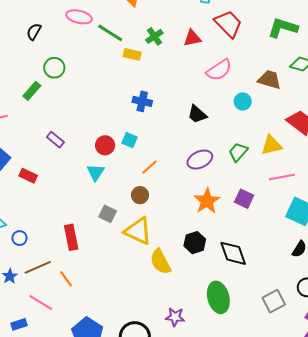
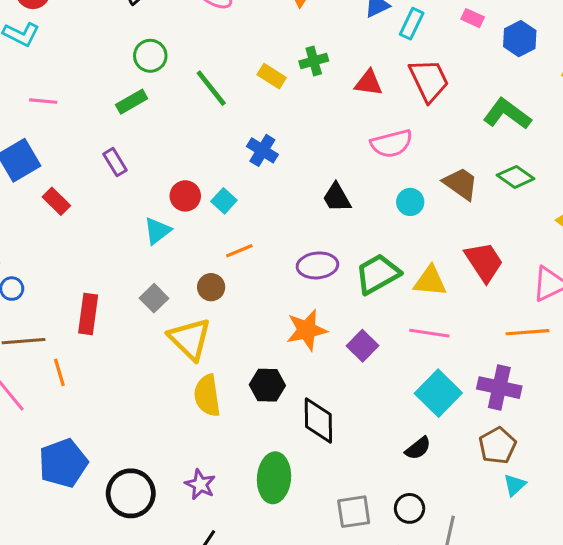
green line: (110, 33) -> (211, 88), moved
green rectangle: (32, 91) -> (132, 102), moved
green trapezoid: (238, 152) -> (378, 274), size x1.4

